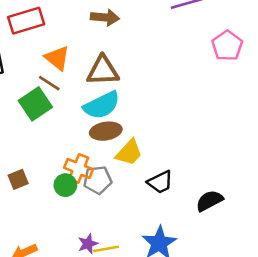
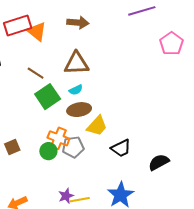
orange triangle: (57, 58) -> (37, 31), moved
green square: (35, 104) -> (48, 97), moved
cyan semicircle: (102, 105) -> (76, 90), size x0.5

